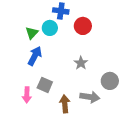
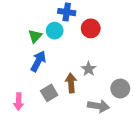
gray square: (45, 85) -> (49, 93), turned 35
pink arrow: (27, 95) -> (19, 102), moved
brown arrow: (65, 104) -> (71, 83), moved

